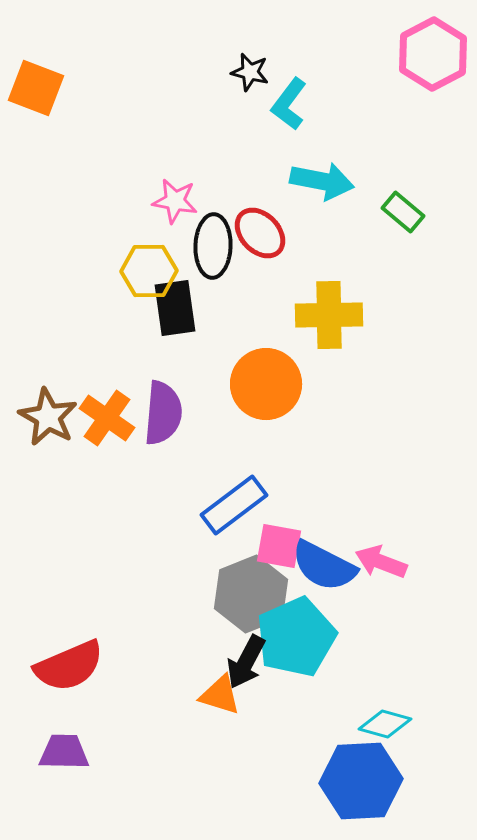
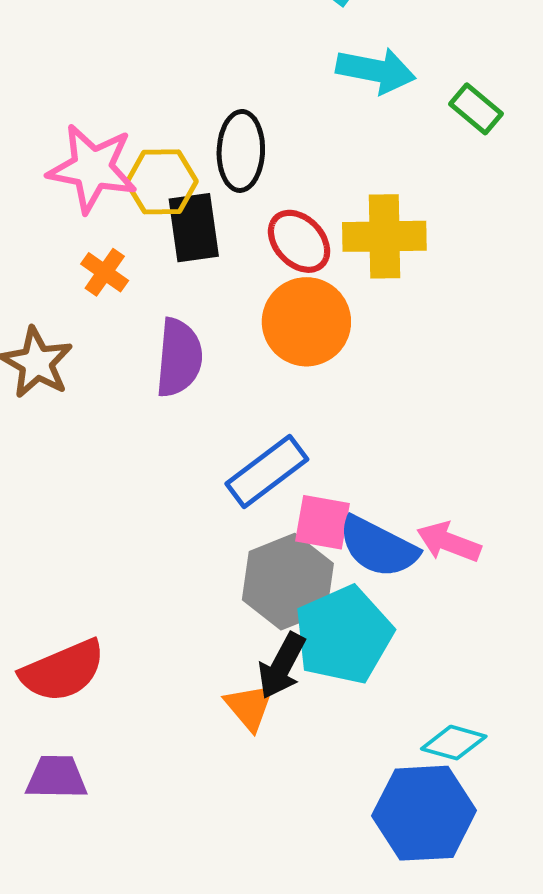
pink star: (175, 201) -> (92, 168), moved, size x1.6
red ellipse: (260, 233) -> (299, 241), moved
orange cross: (107, 418) -> (105, 272), moved, size x0.7
orange triangle: (220, 695) -> (250, 707), turned 33

